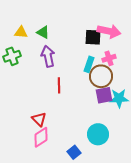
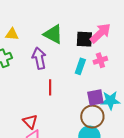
pink arrow: (109, 31) -> (100, 33), turned -55
green triangle: (43, 32) -> (53, 34), moved, size x1.5
brown circle: (101, 76) -> (92, 117), moved

